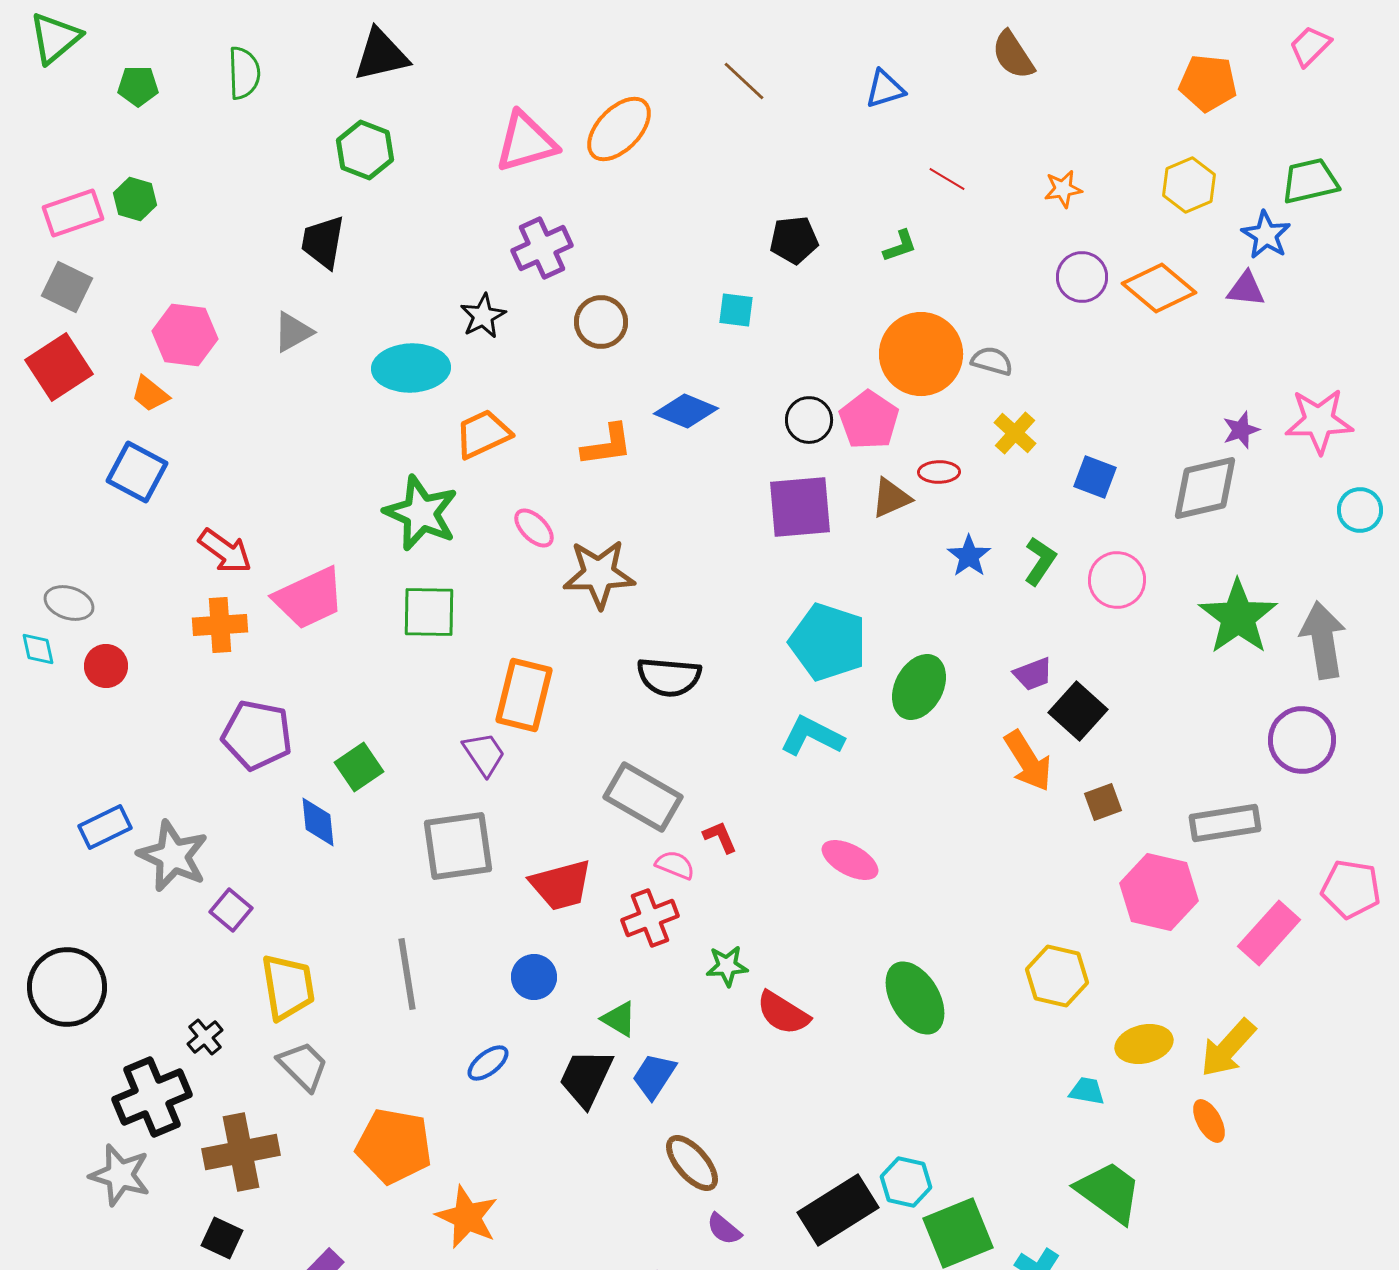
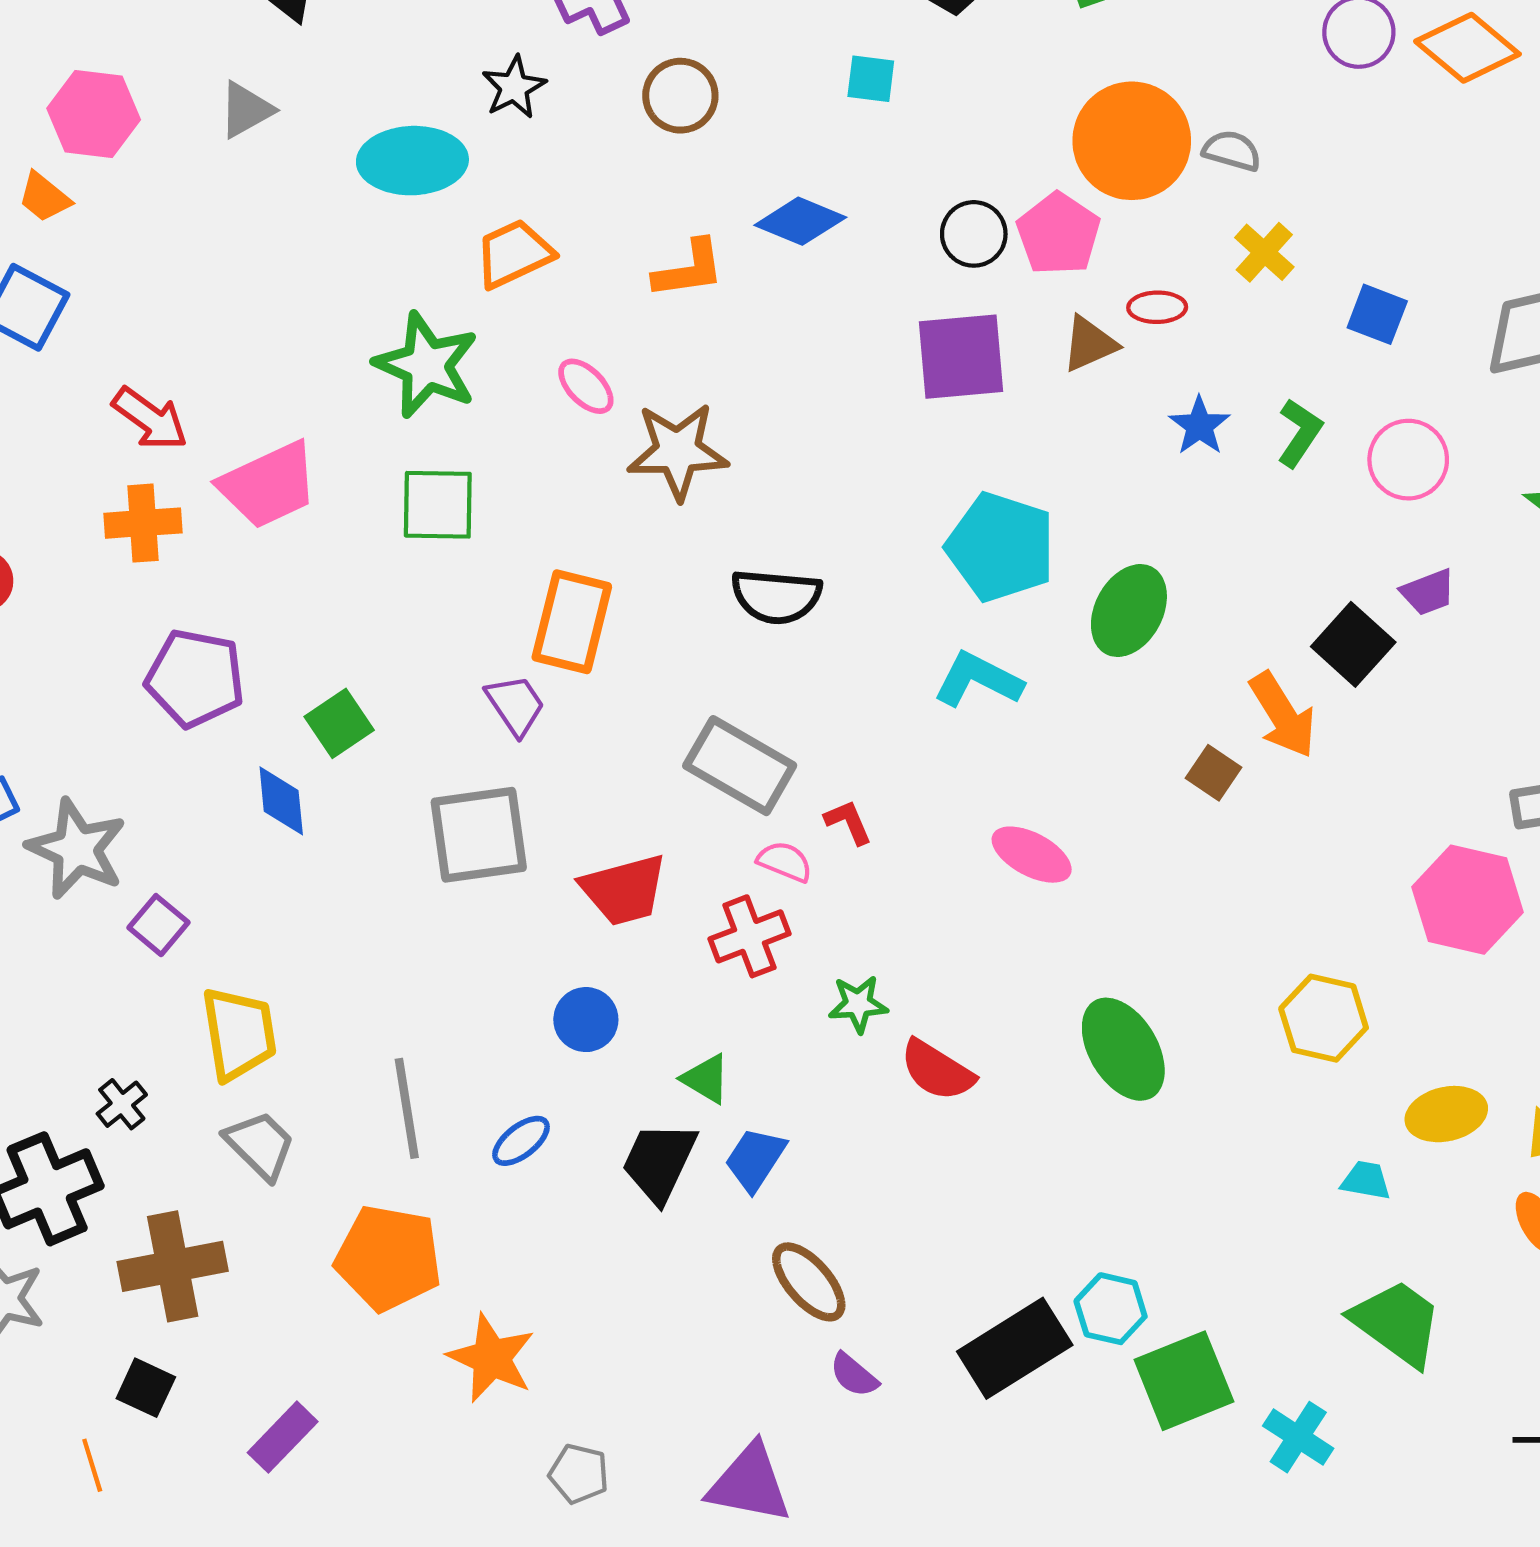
purple trapezoid: (1033, 674) -> (1428, 592), moved
brown square: (1103, 802) -> (1214, 773), moved, turned -36
gray line: (407, 974) -> (407, 1108), moved

